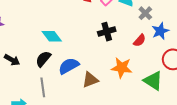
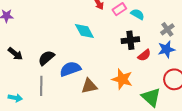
gray cross: (145, 13) -> (167, 29), moved
black cross: (107, 32) -> (130, 40), moved
cyan diamond: (52, 36) -> (84, 31), moved

